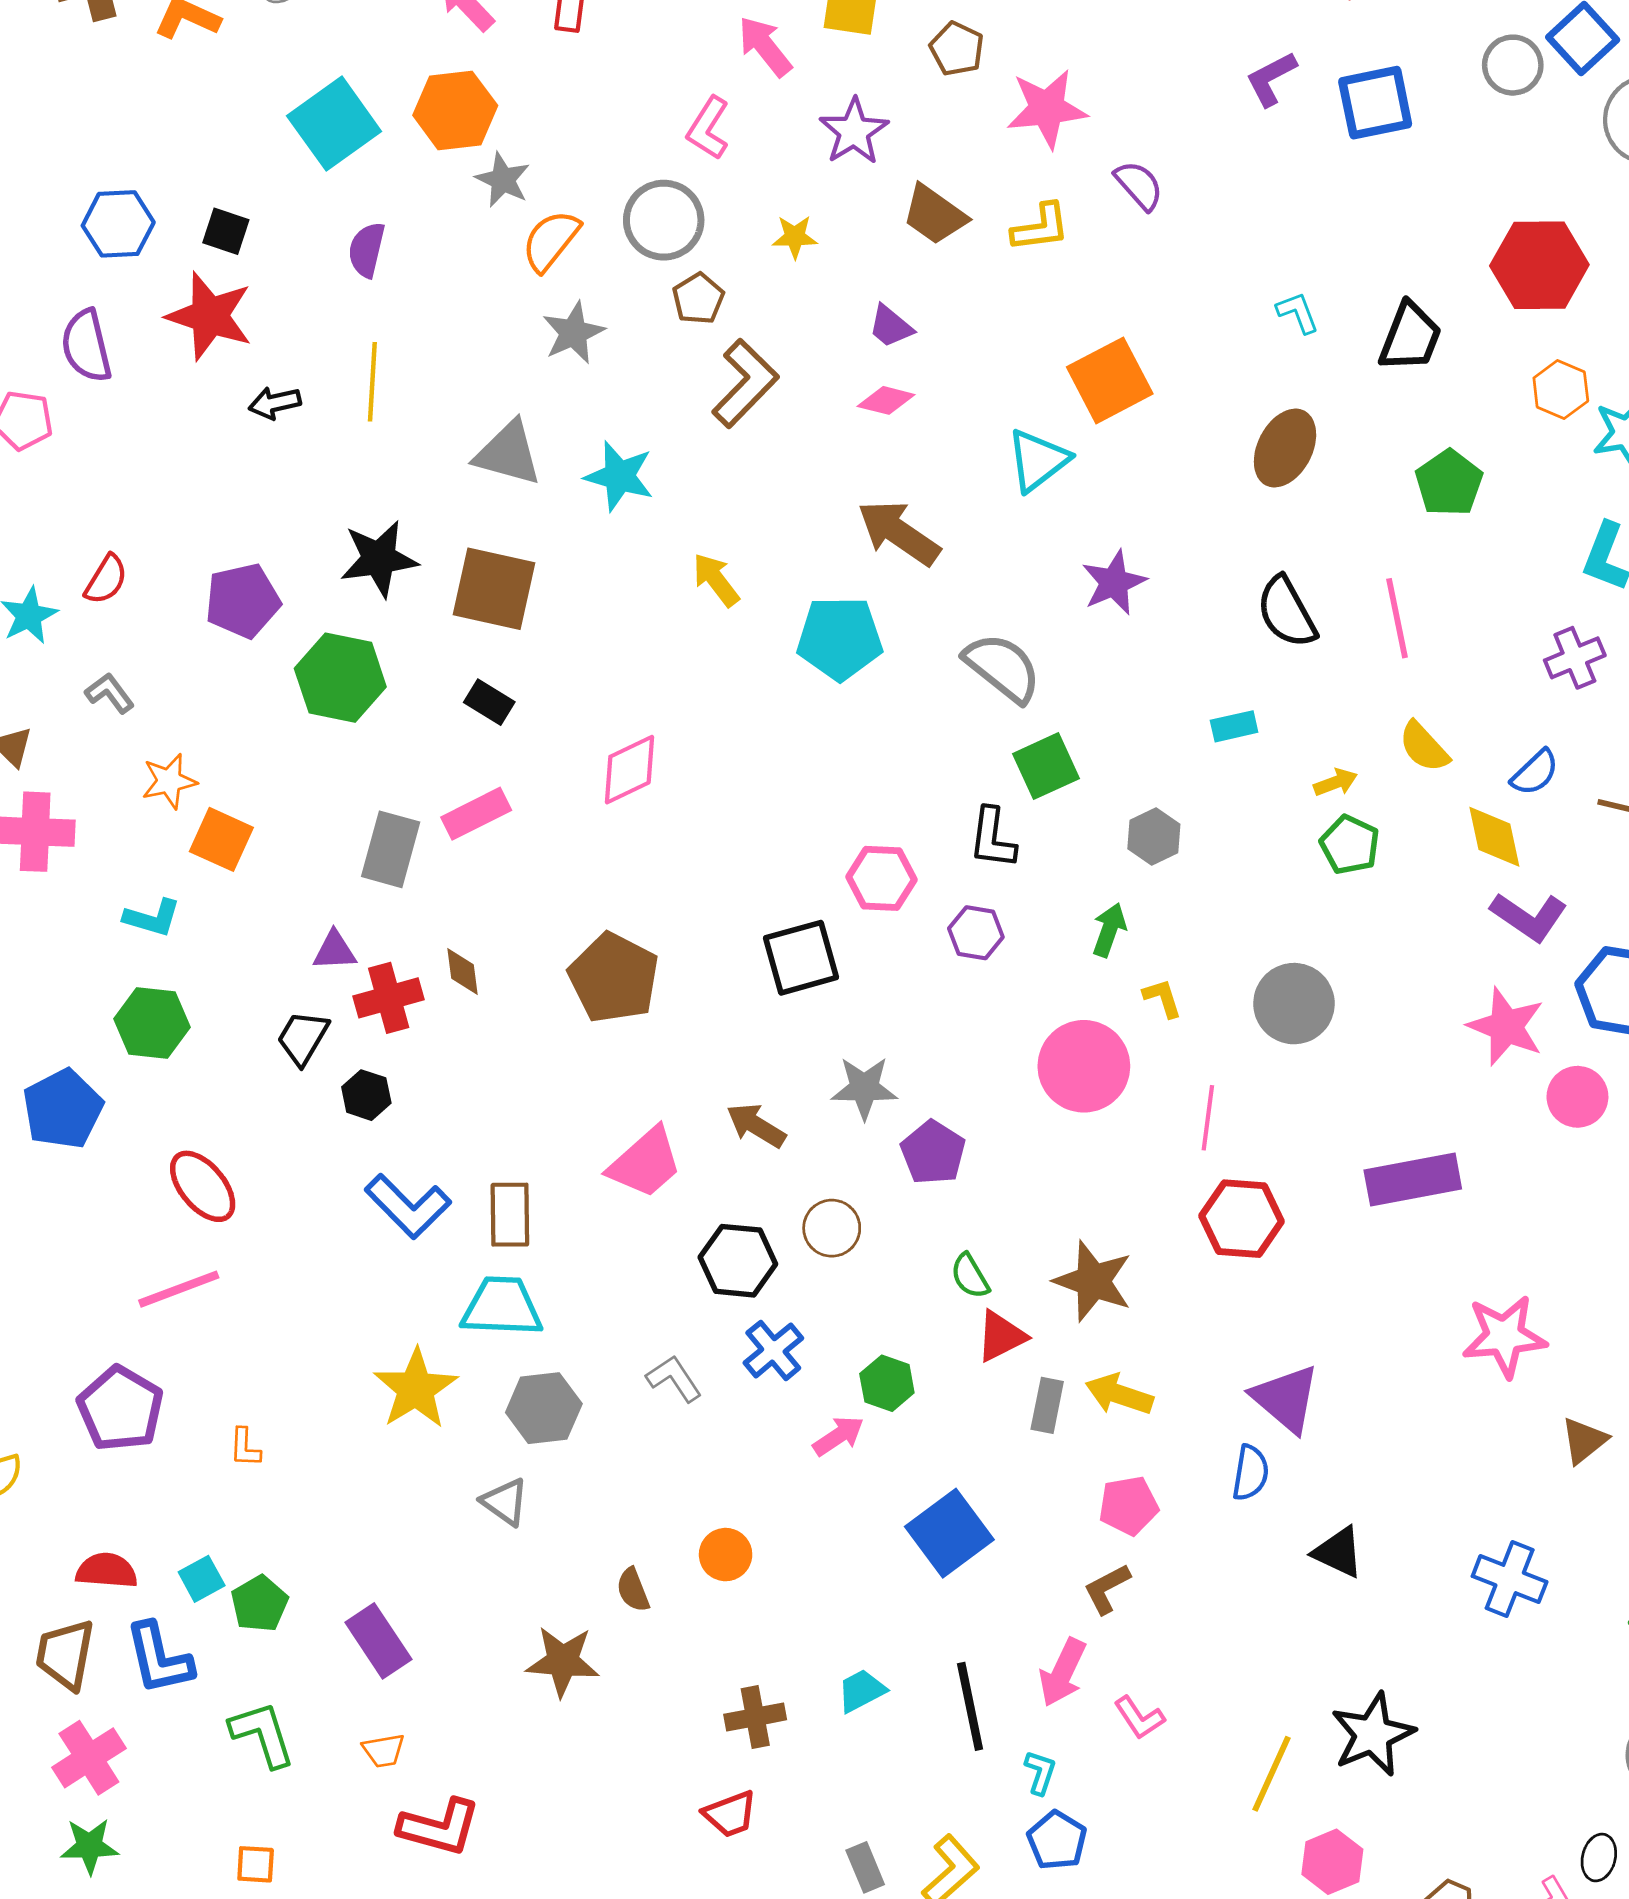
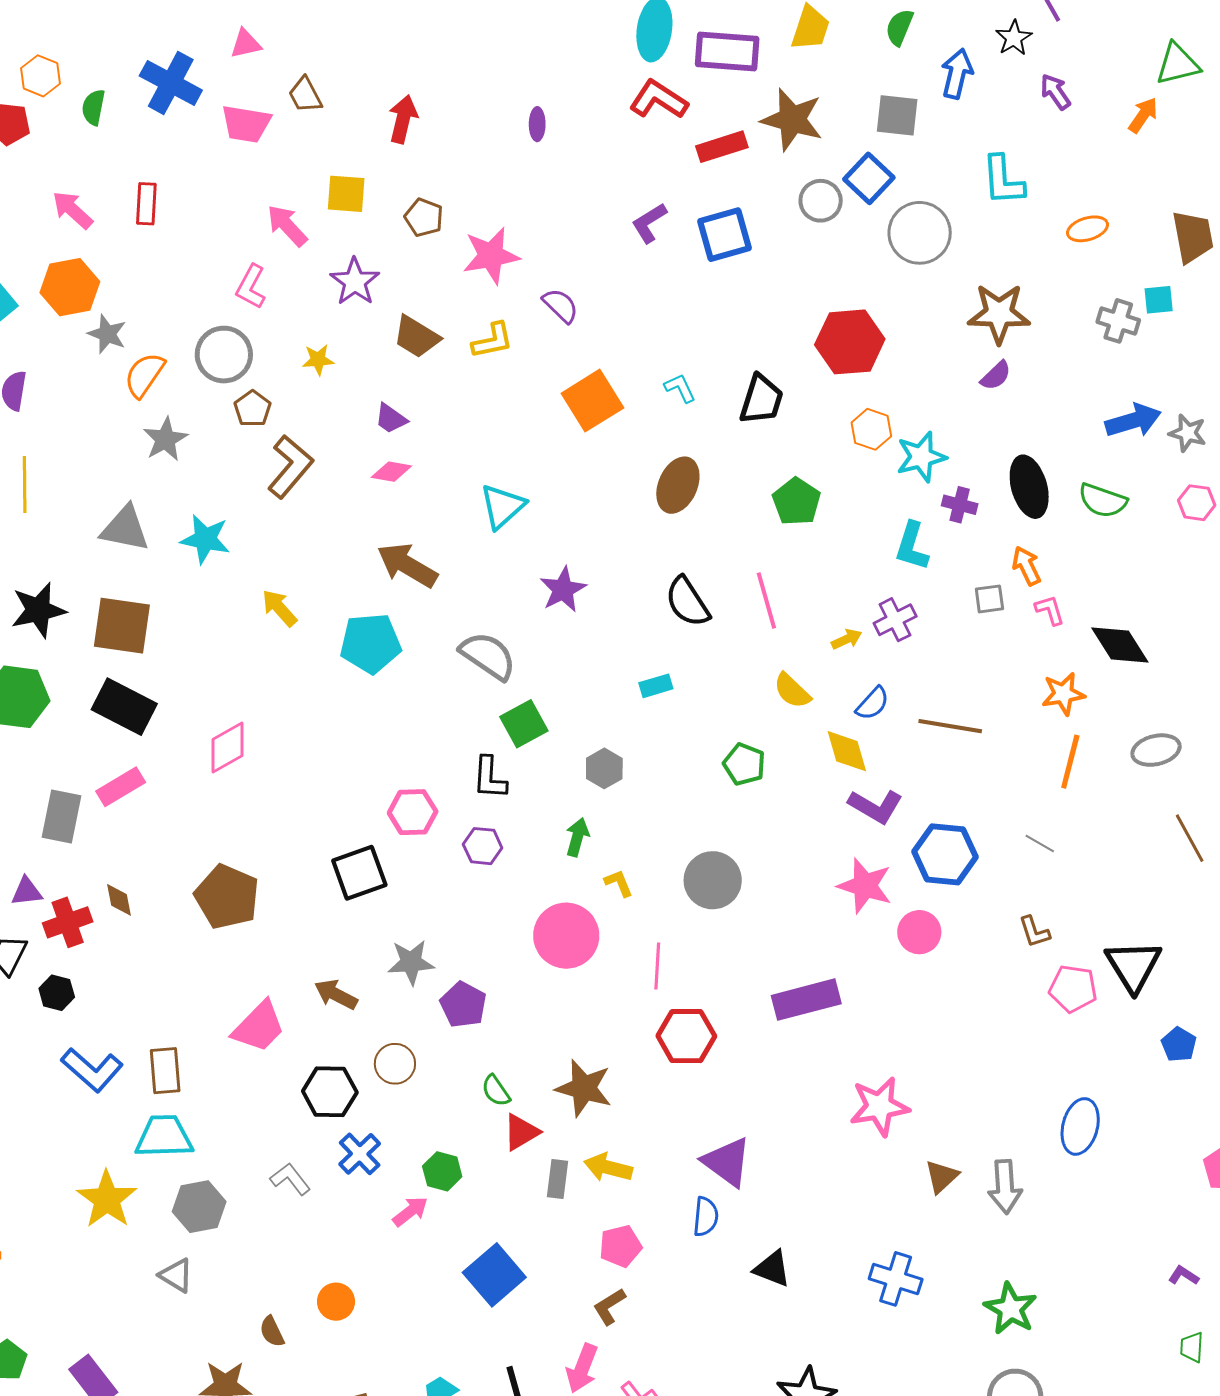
orange square: (1110, 380) -> (592, 401), moved
black rectangle: (489, 702) -> (124, 707), size x1.8
yellow arrow: (1335, 782) -> (847, 639), moved

